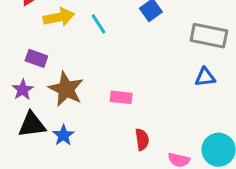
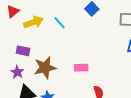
brown star: (66, 89) -> (45, 68), turned -30

